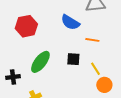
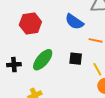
black cross: (13, 77) -> (14, 65), moved

